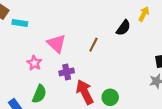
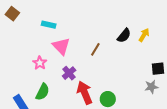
yellow arrow: (144, 14) -> (144, 35), moved
cyan rectangle: (20, 23) -> (49, 25), moved
purple cross: (67, 72) -> (69, 73), turned -32

